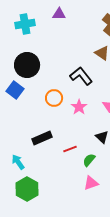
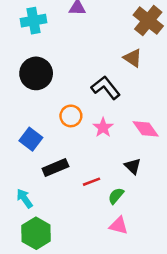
blue square: (15, 90) -> (31, 139), moved
pink triangle: (91, 183) -> (119, 226), turned 35

